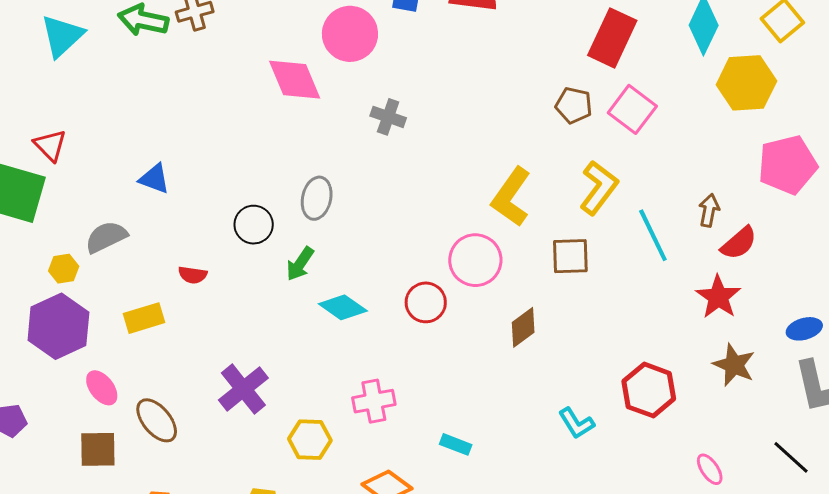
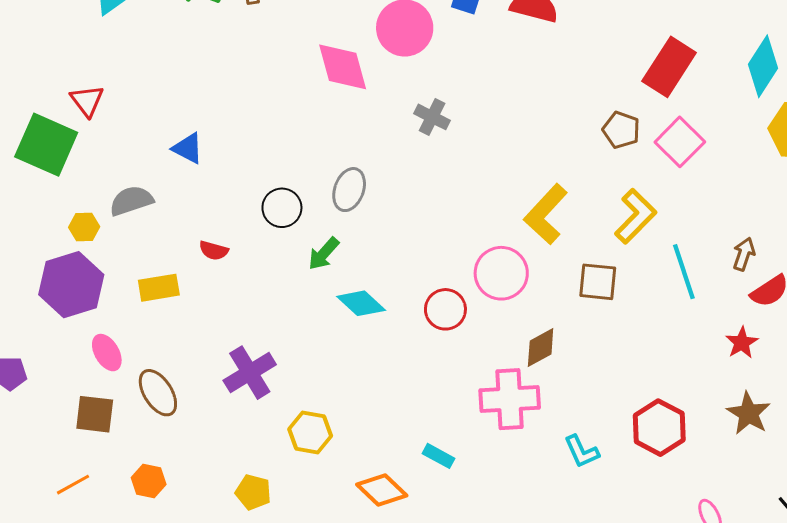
red star: (718, 297) -> (742, 343), size x0.7
pink cross: (374, 401) -> (510, 399), moved, size x1.4
cyan rectangle: (456, 444) -> (439, 456), moved

